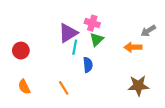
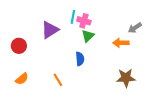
purple triangle: (68, 33) -> (50, 30), moved
cyan line: (75, 47) -> (73, 17), moved
orange semicircle: (24, 87) -> (22, 79), turned -104

